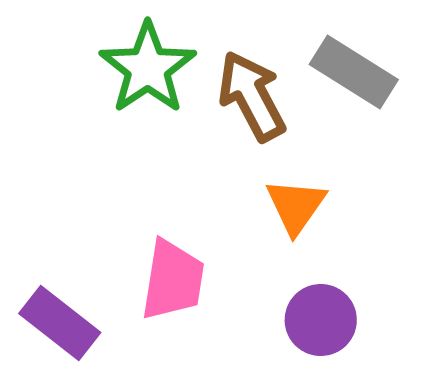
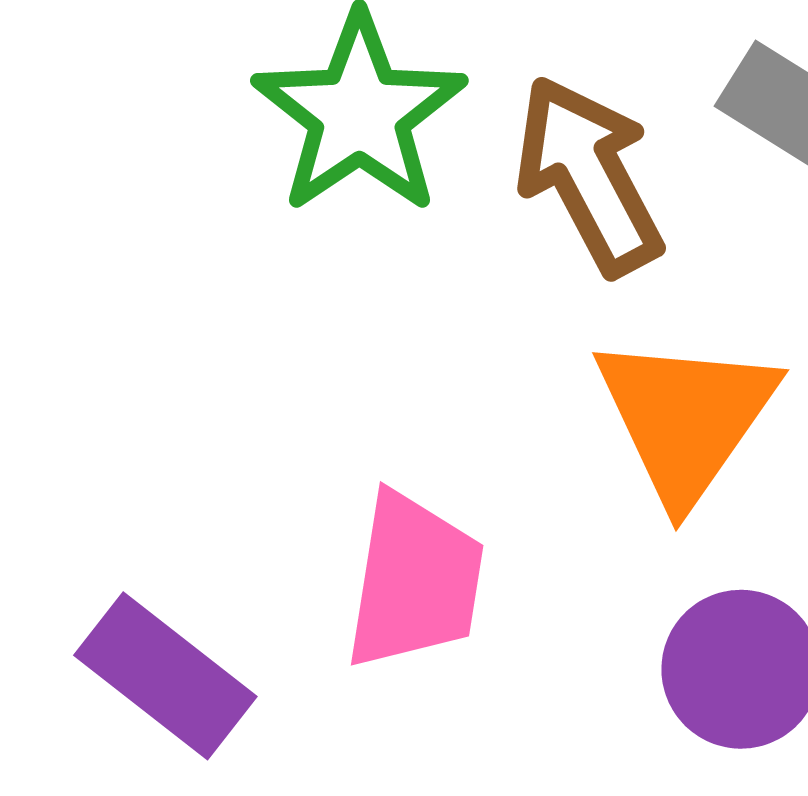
orange triangle: (296, 206) -> (686, 418), size x1.4

